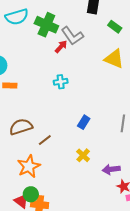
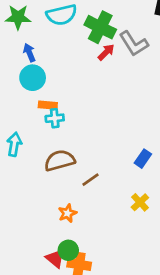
red arrow: (61, 47) -> (106, 52), moved
cyan cross: (61, 82) -> (55, 118), moved
orange star: (29, 166) -> (67, 213), size x0.6

